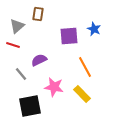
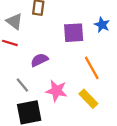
gray triangle: (17, 26) -> (14, 21), turned -42
gray line: (21, 74) -> (22, 85), moved

